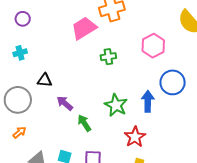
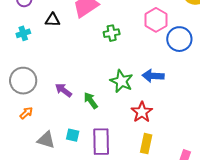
black triangle: (45, 80) -> (53, 20), moved
blue circle: (173, 82) -> (179, 39), moved
blue arrow: (148, 101) -> (153, 76), turned -85
purple arrow: (65, 103) -> (63, 90), moved

